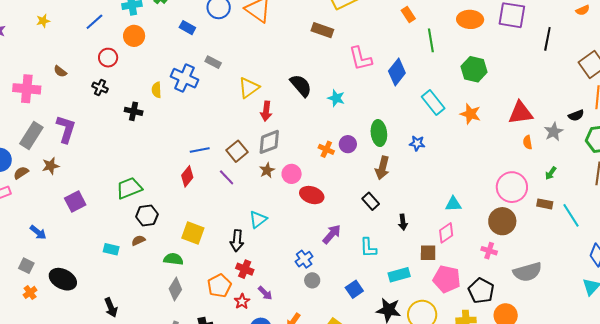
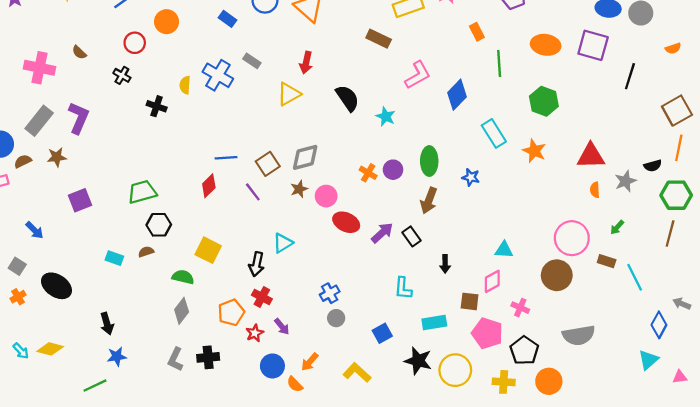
pink L-shape: (360, 58) -> (418, 75), turned -112
red arrow: (266, 111) -> (306, 63), moved
purple arrow: (332, 234) -> (382, 233), moved
pink cross: (489, 251) -> (520, 308), moved

